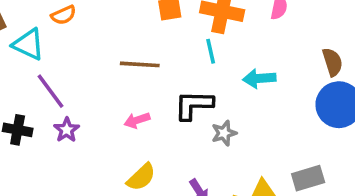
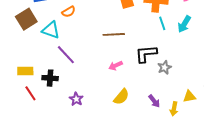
cyan line: (211, 51) -> (162, 23), moved
cyan arrow: (259, 78) -> (184, 24), moved, turned -48
purple star: (67, 130) -> (76, 99), moved

